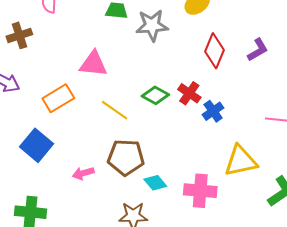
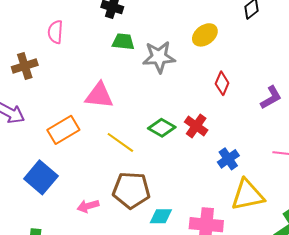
purple L-shape: (258, 50) -> (271, 98), moved
red diamond: (215, 51) -> (222, 83), size x0.7
blue cross: (213, 111) -> (228, 159), moved
cyan diamond: (155, 183) -> (161, 216), turned -50

